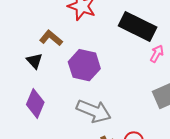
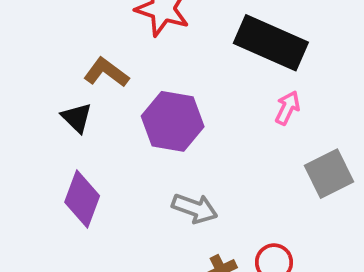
pink arrow: (157, 54) -> (287, 108), moved
gray arrow: (94, 111) -> (195, 208), size x0.7

